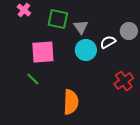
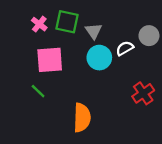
pink cross: (24, 10) -> (39, 24), moved

